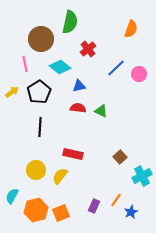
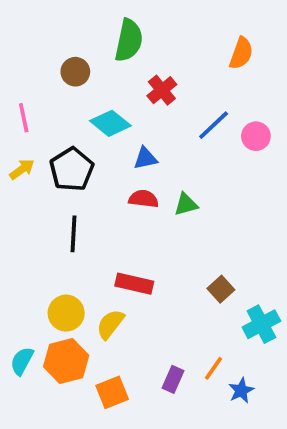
brown circle: (41, 39) -> (75, 72), size x0.6
pink line: (25, 64) -> (24, 118), moved
green triangle: (101, 111) -> (186, 204), turned -40
orange hexagon: (36, 210) -> (66, 361), moved

